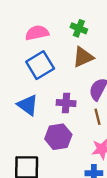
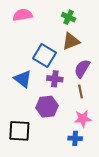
pink semicircle: (37, 33) -> (23, 15), moved
blue square: (40, 65) -> (44, 56), moved, turned -30

